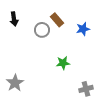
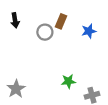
brown rectangle: (57, 20) -> (61, 21), turned 64
green star: (63, 63) -> (68, 81), moved

